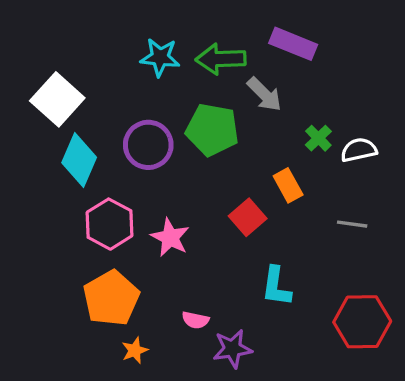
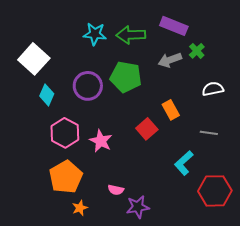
gray arrow: (264, 94) -> (170, 60), moved, turned 115
green cross: (318, 138) -> (197, 51), moved
cyan diamond: (79, 160) -> (47, 95), size x0.7
cyan L-shape: (276, 286) -> (184, 163), moved, turned 40

